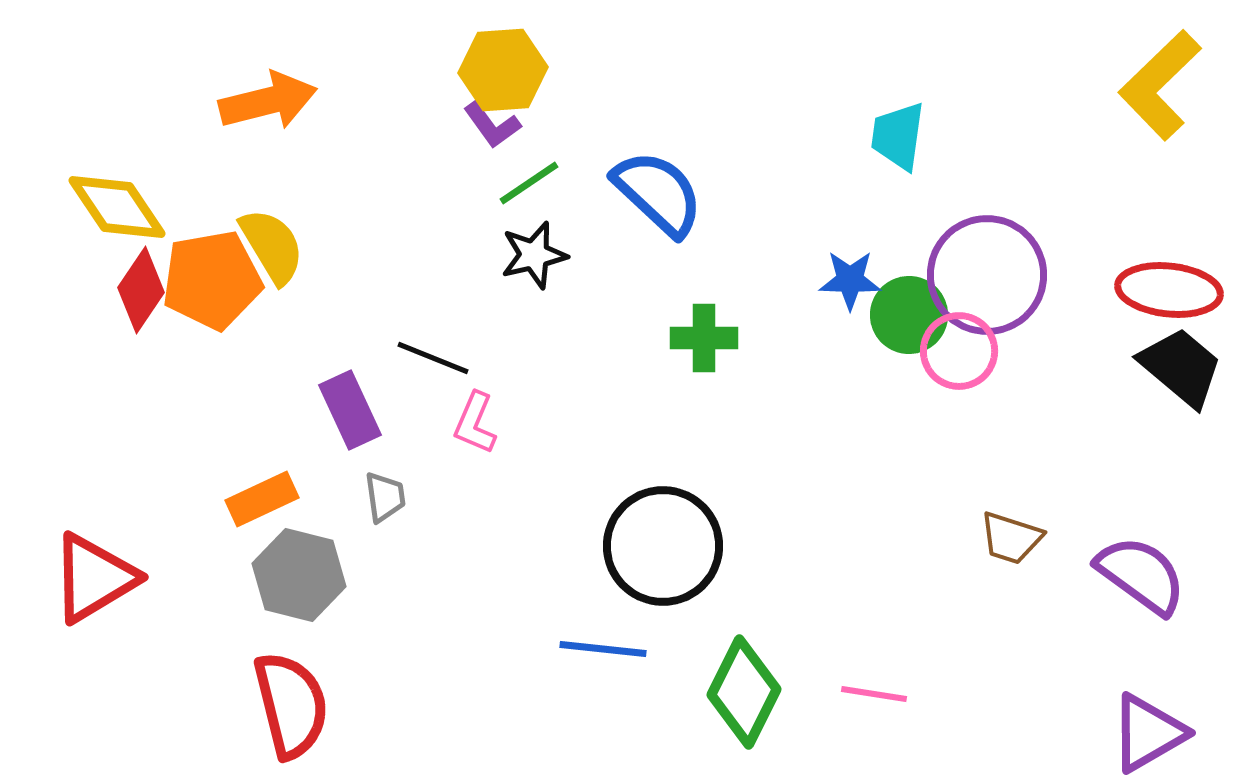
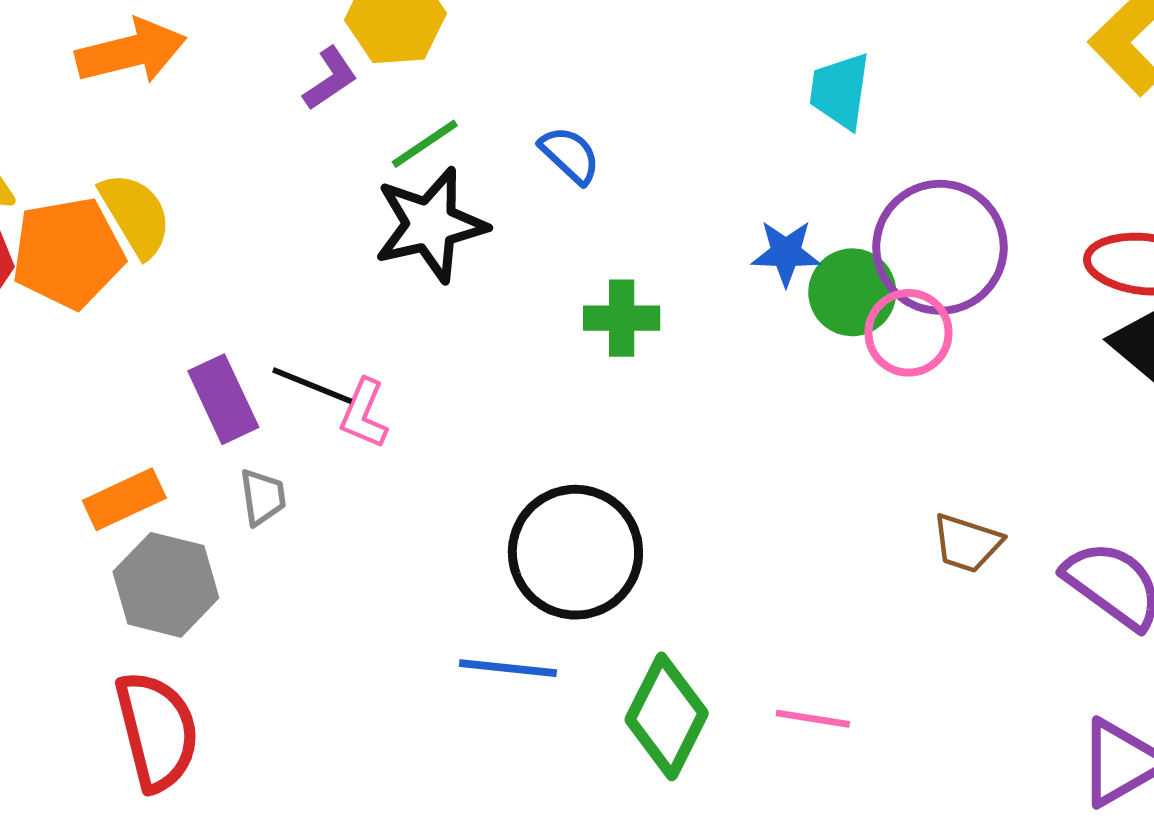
purple L-shape: (492, 125) -> (330, 79), moved, turned -88
blue semicircle: (658, 193) -> (570, 155), size x0.6
black star: (534, 255) -> (430, 225), size x1.5
black line: (433, 358) -> (312, 386), moved

